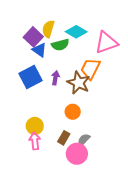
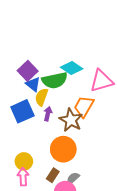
yellow semicircle: (48, 29) -> (42, 97), moved
green semicircle: (60, 45) -> (55, 80), size x1.4
orange circle: (73, 112) -> (63, 149), size x1.6

